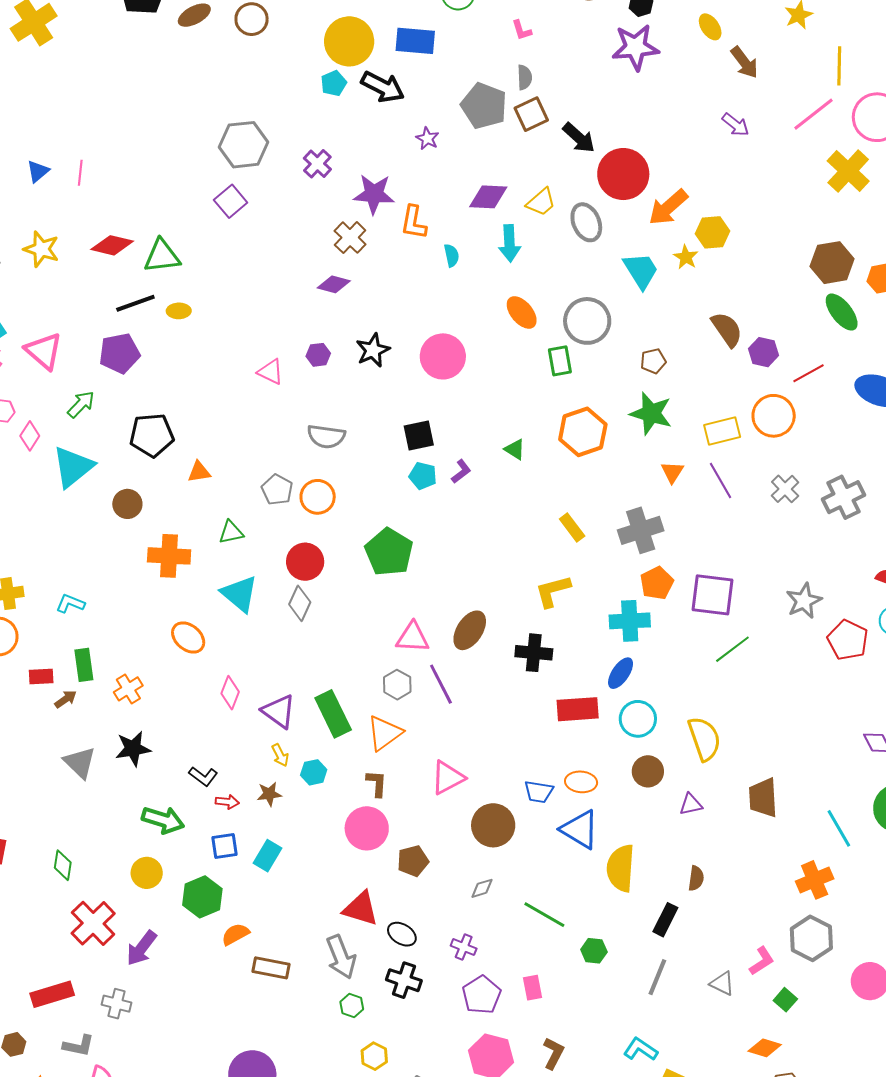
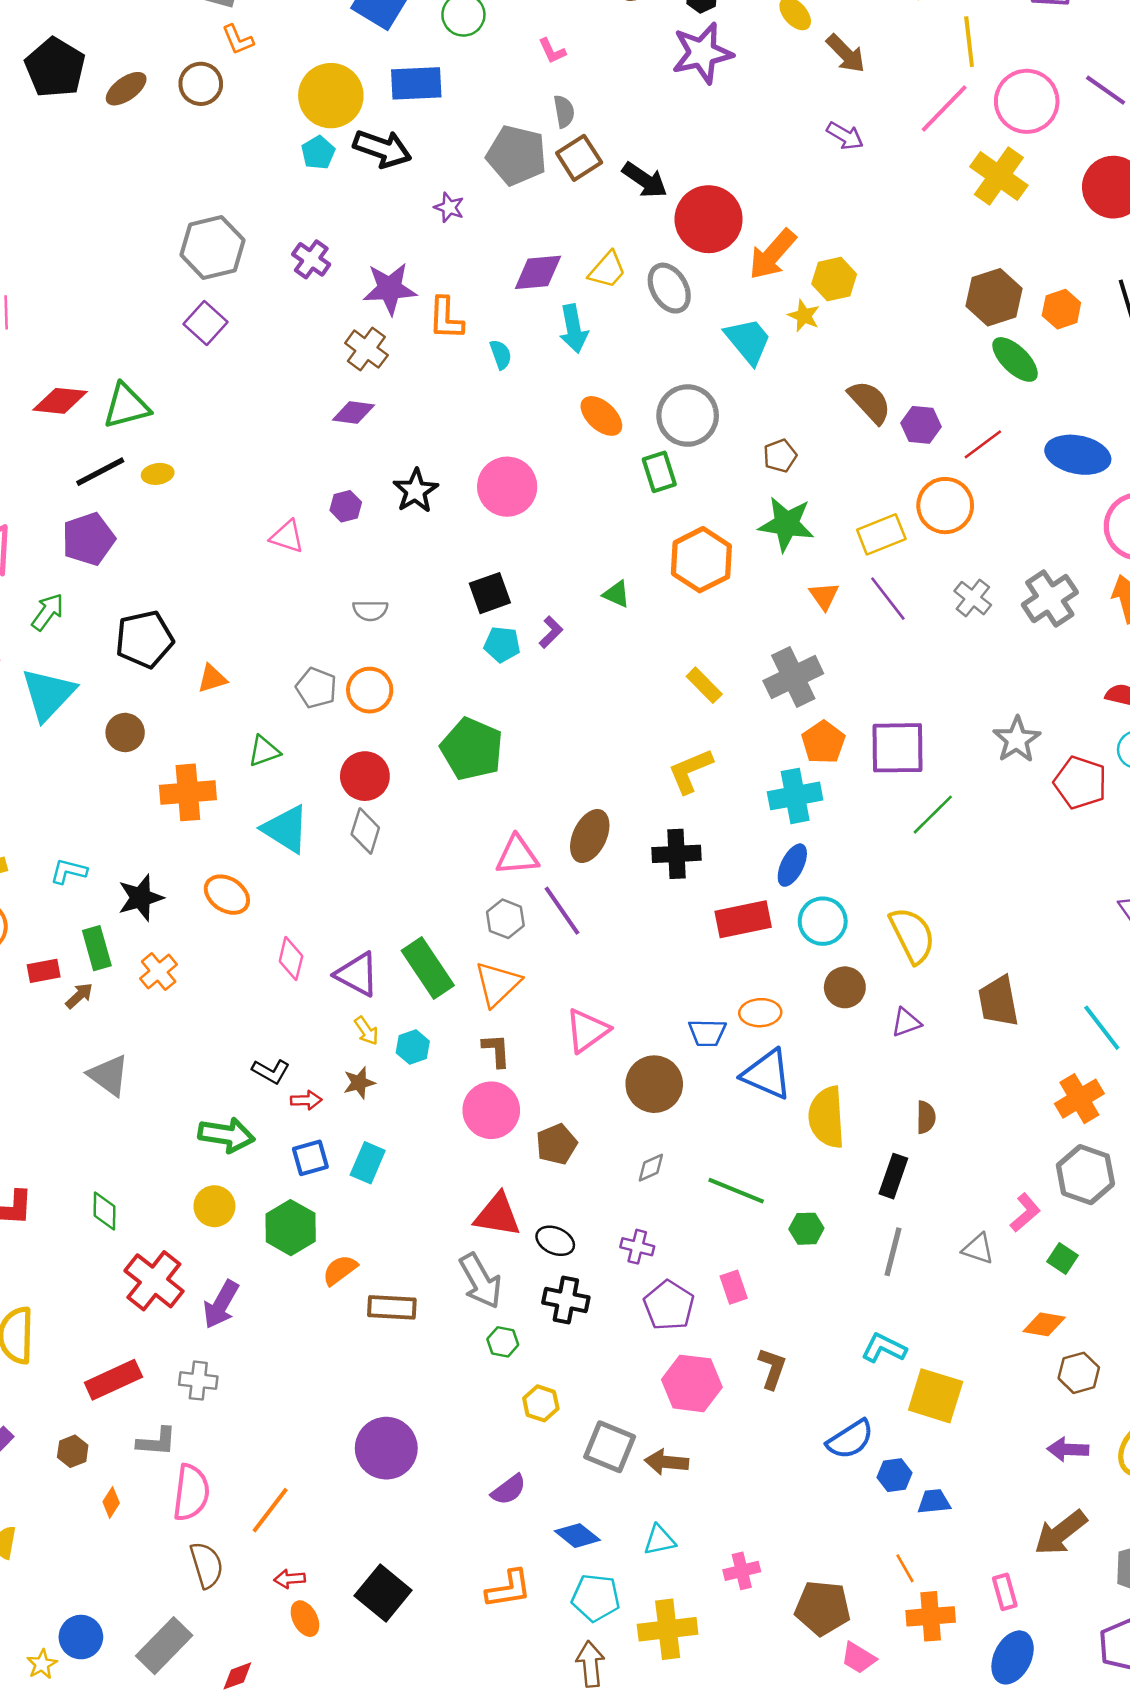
gray semicircle: (326, 436) -> (370, 610), size x0.7
black star: (133, 749) -> (141, 898), moved

